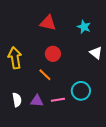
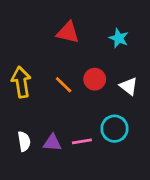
white triangle: (96, 53) -> (129, 86), moved
red circle: (53, 54) -> (95, 79), moved
orange line: (45, 75) -> (64, 85), moved

